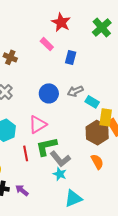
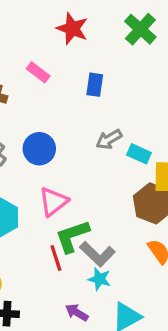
pink rectangle: (47, 44) -> (38, 72), moved
blue circle: (49, 93) -> (39, 149), moved
red line: (26, 153) -> (56, 258), moved
purple arrow: (22, 190) -> (77, 313), moved

